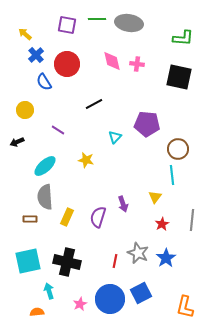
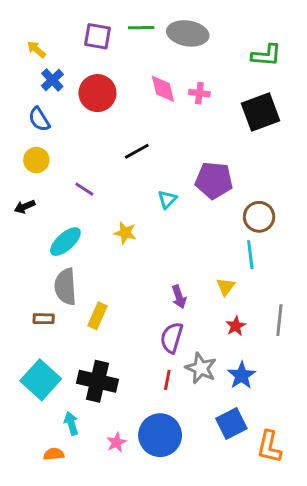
black square: (179, 77) -> (260, 112), turned -32
blue semicircle: (44, 82) -> (39, 119), moved
purple semicircle: (98, 217) -> (172, 338), moved
cyan square: (28, 261) -> (41, 380), turned -36
blue square: (141, 293) -> (231, 423), moved

